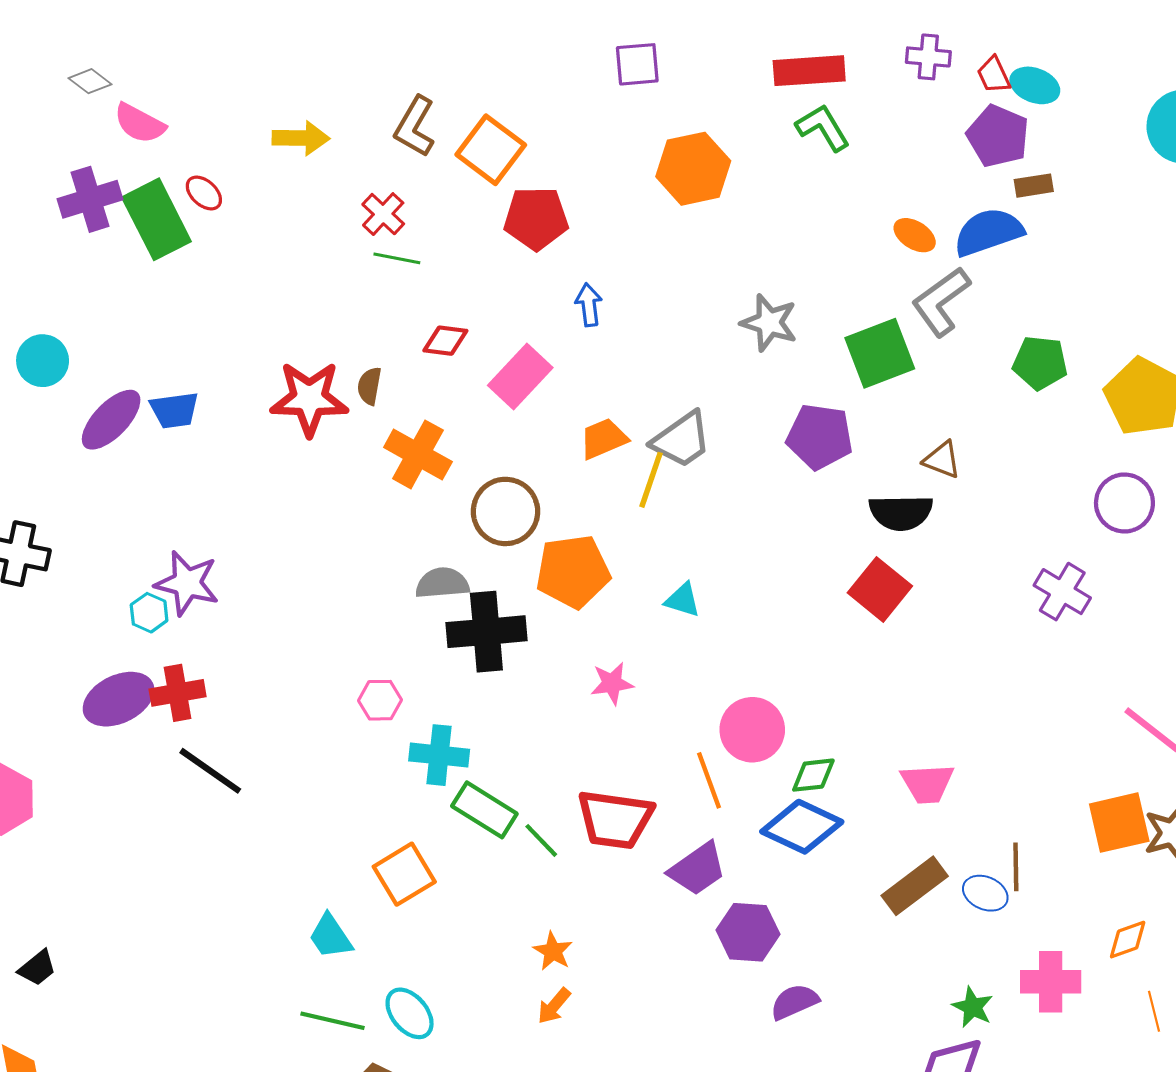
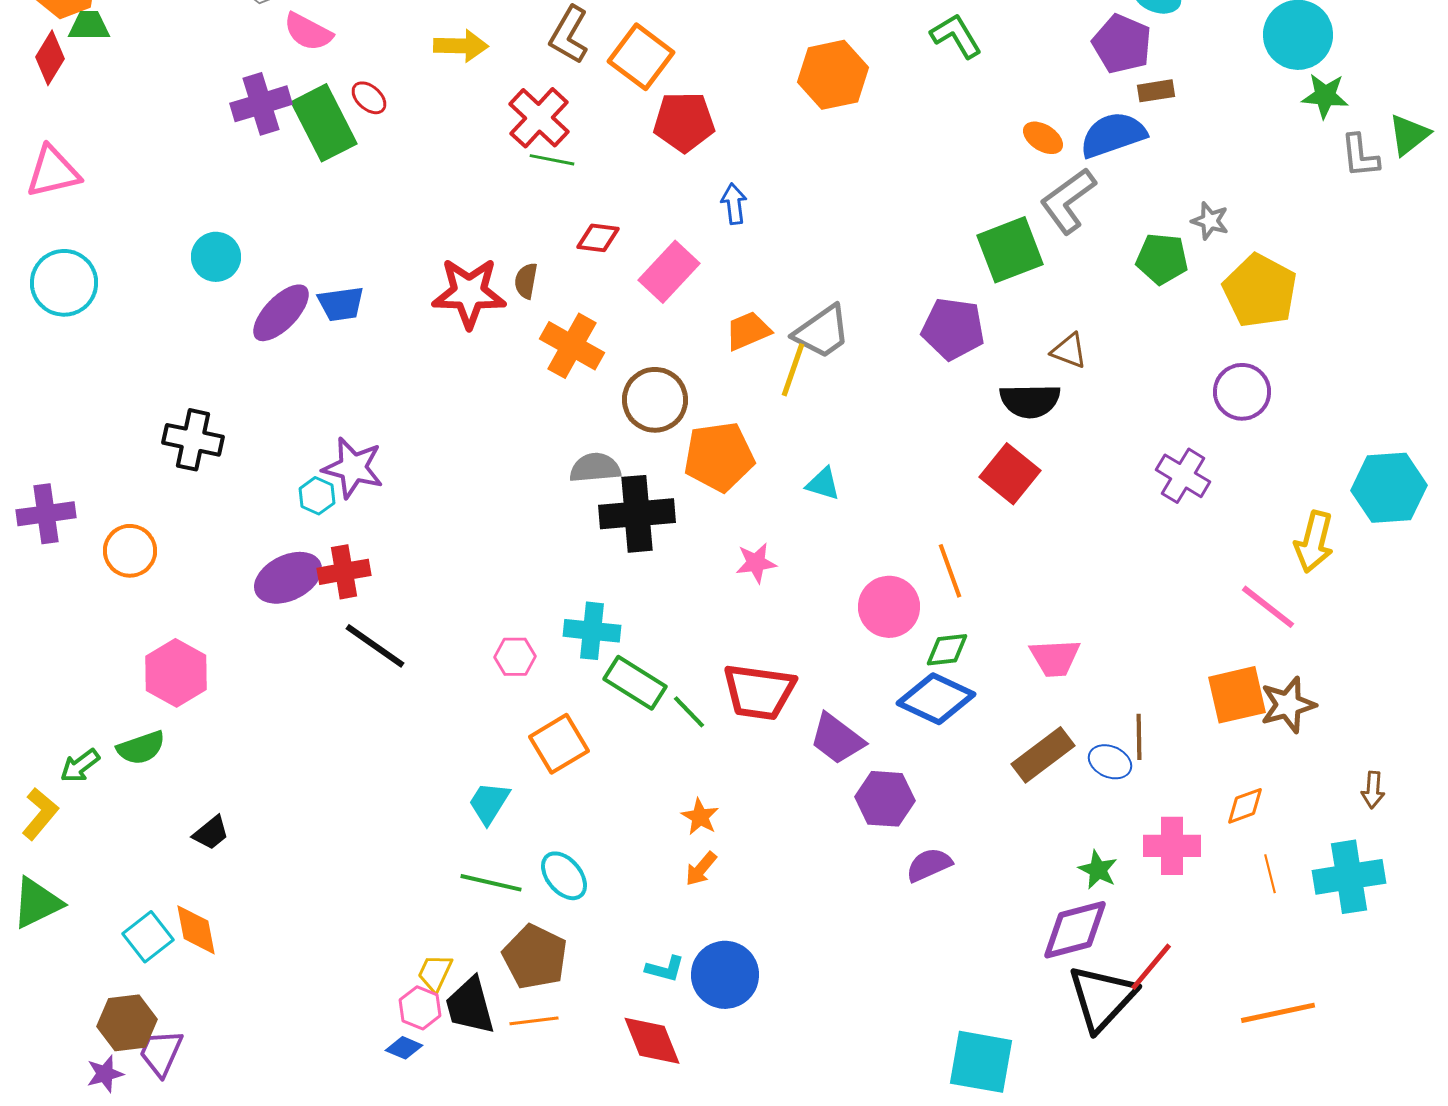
red cross: (383, 214) -> (539, 118), size x1.5
gray star: (769, 323) -> (1210, 221), moved, size x0.7
pink hexagon: (380, 700) -> (515, 657), moved
orange line: (709, 780) -> (950, 571), moved
purple trapezoid: (697, 869) -> (837, 739), turned 72
cyan trapezoid: (330, 936) -> (489, 803), turned 66

